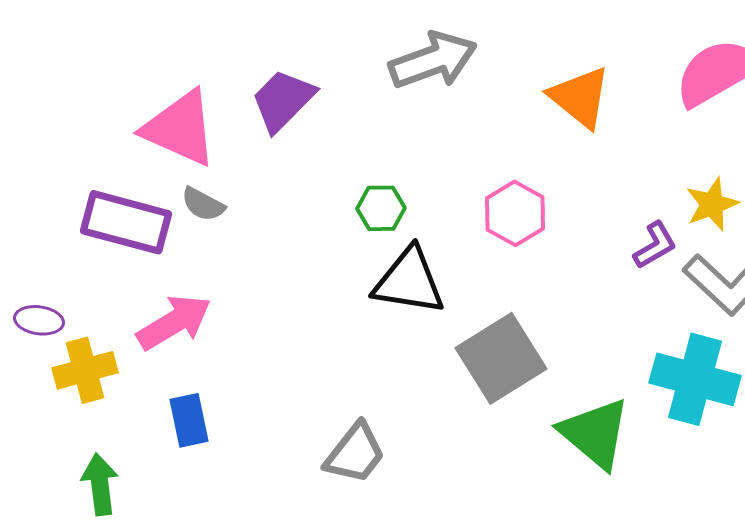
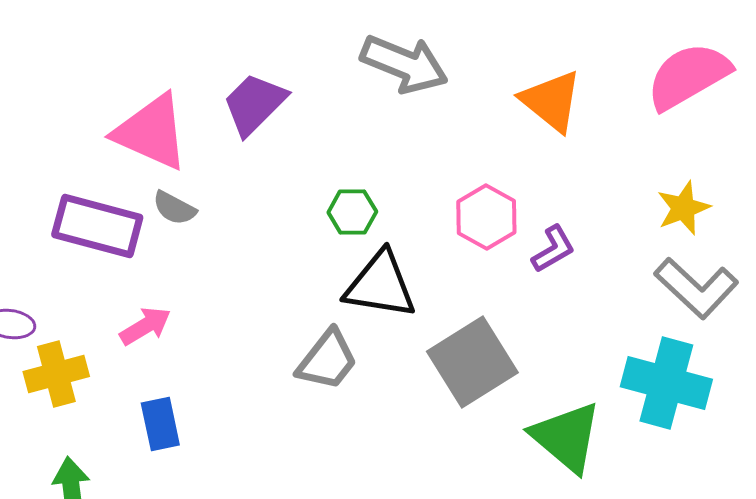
gray arrow: (433, 60) -> (404, 64), turned 42
purple L-shape: (655, 245) -> (553, 249), moved
pink arrow: (174, 322) -> (145, 326), size x0.7
gray trapezoid: (355, 453) -> (327, 360), moved

